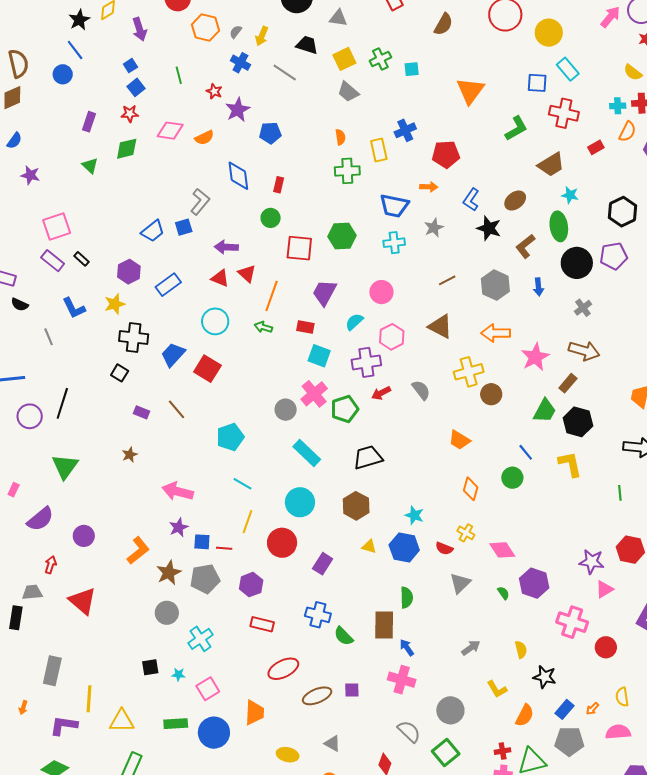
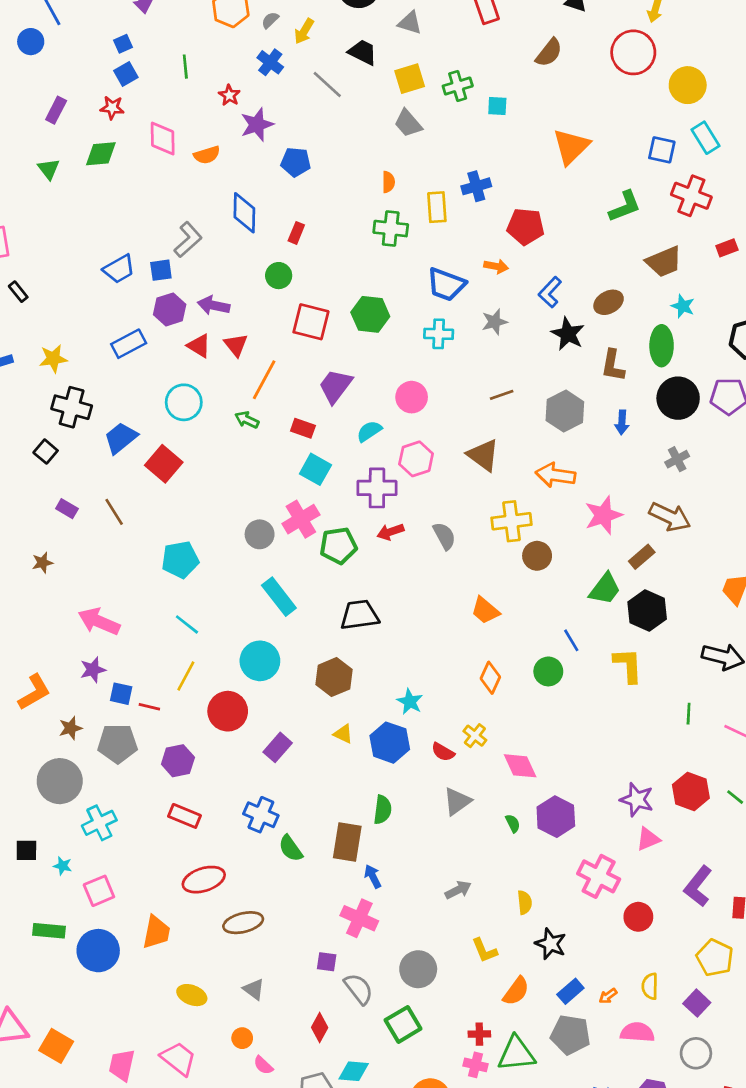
pink diamond: (170, 131) -> (163, 138), turned 72
brown L-shape: (525, 246) -> (613, 365), turned -50
purple hexagon: (129, 272) -> (170, 309), moved
brown star: (169, 573) -> (71, 728), size x0.7
gray circle: (167, 613) -> (60, 781), size x1.4
purple square: (352, 690) -> (327, 962), moved

